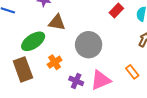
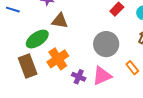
gray circle: (89, 45) -> (106, 44), moved
orange cross: (55, 62) -> (58, 59), size x1.5

